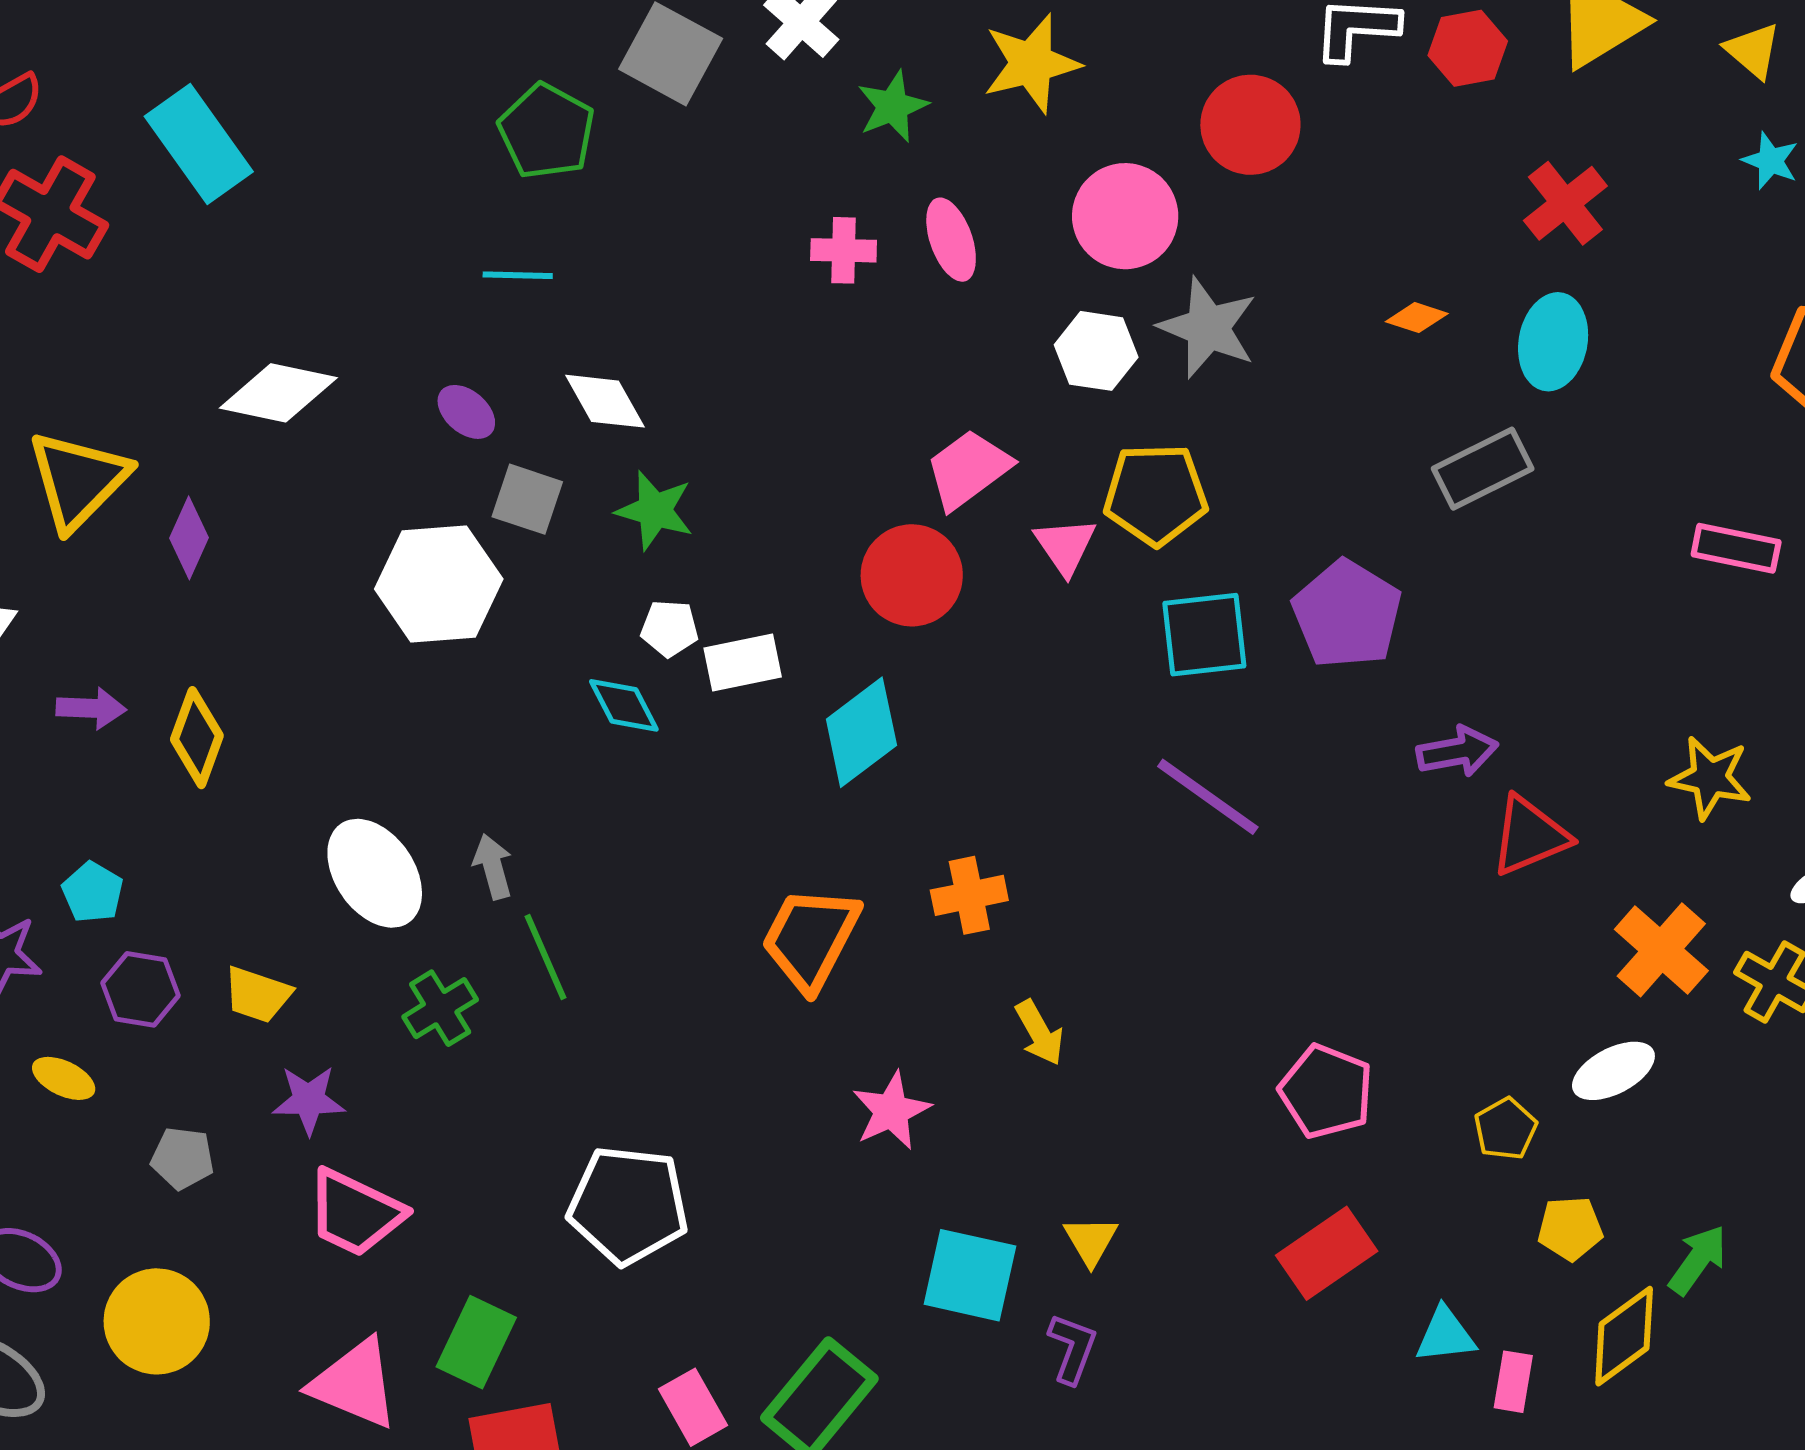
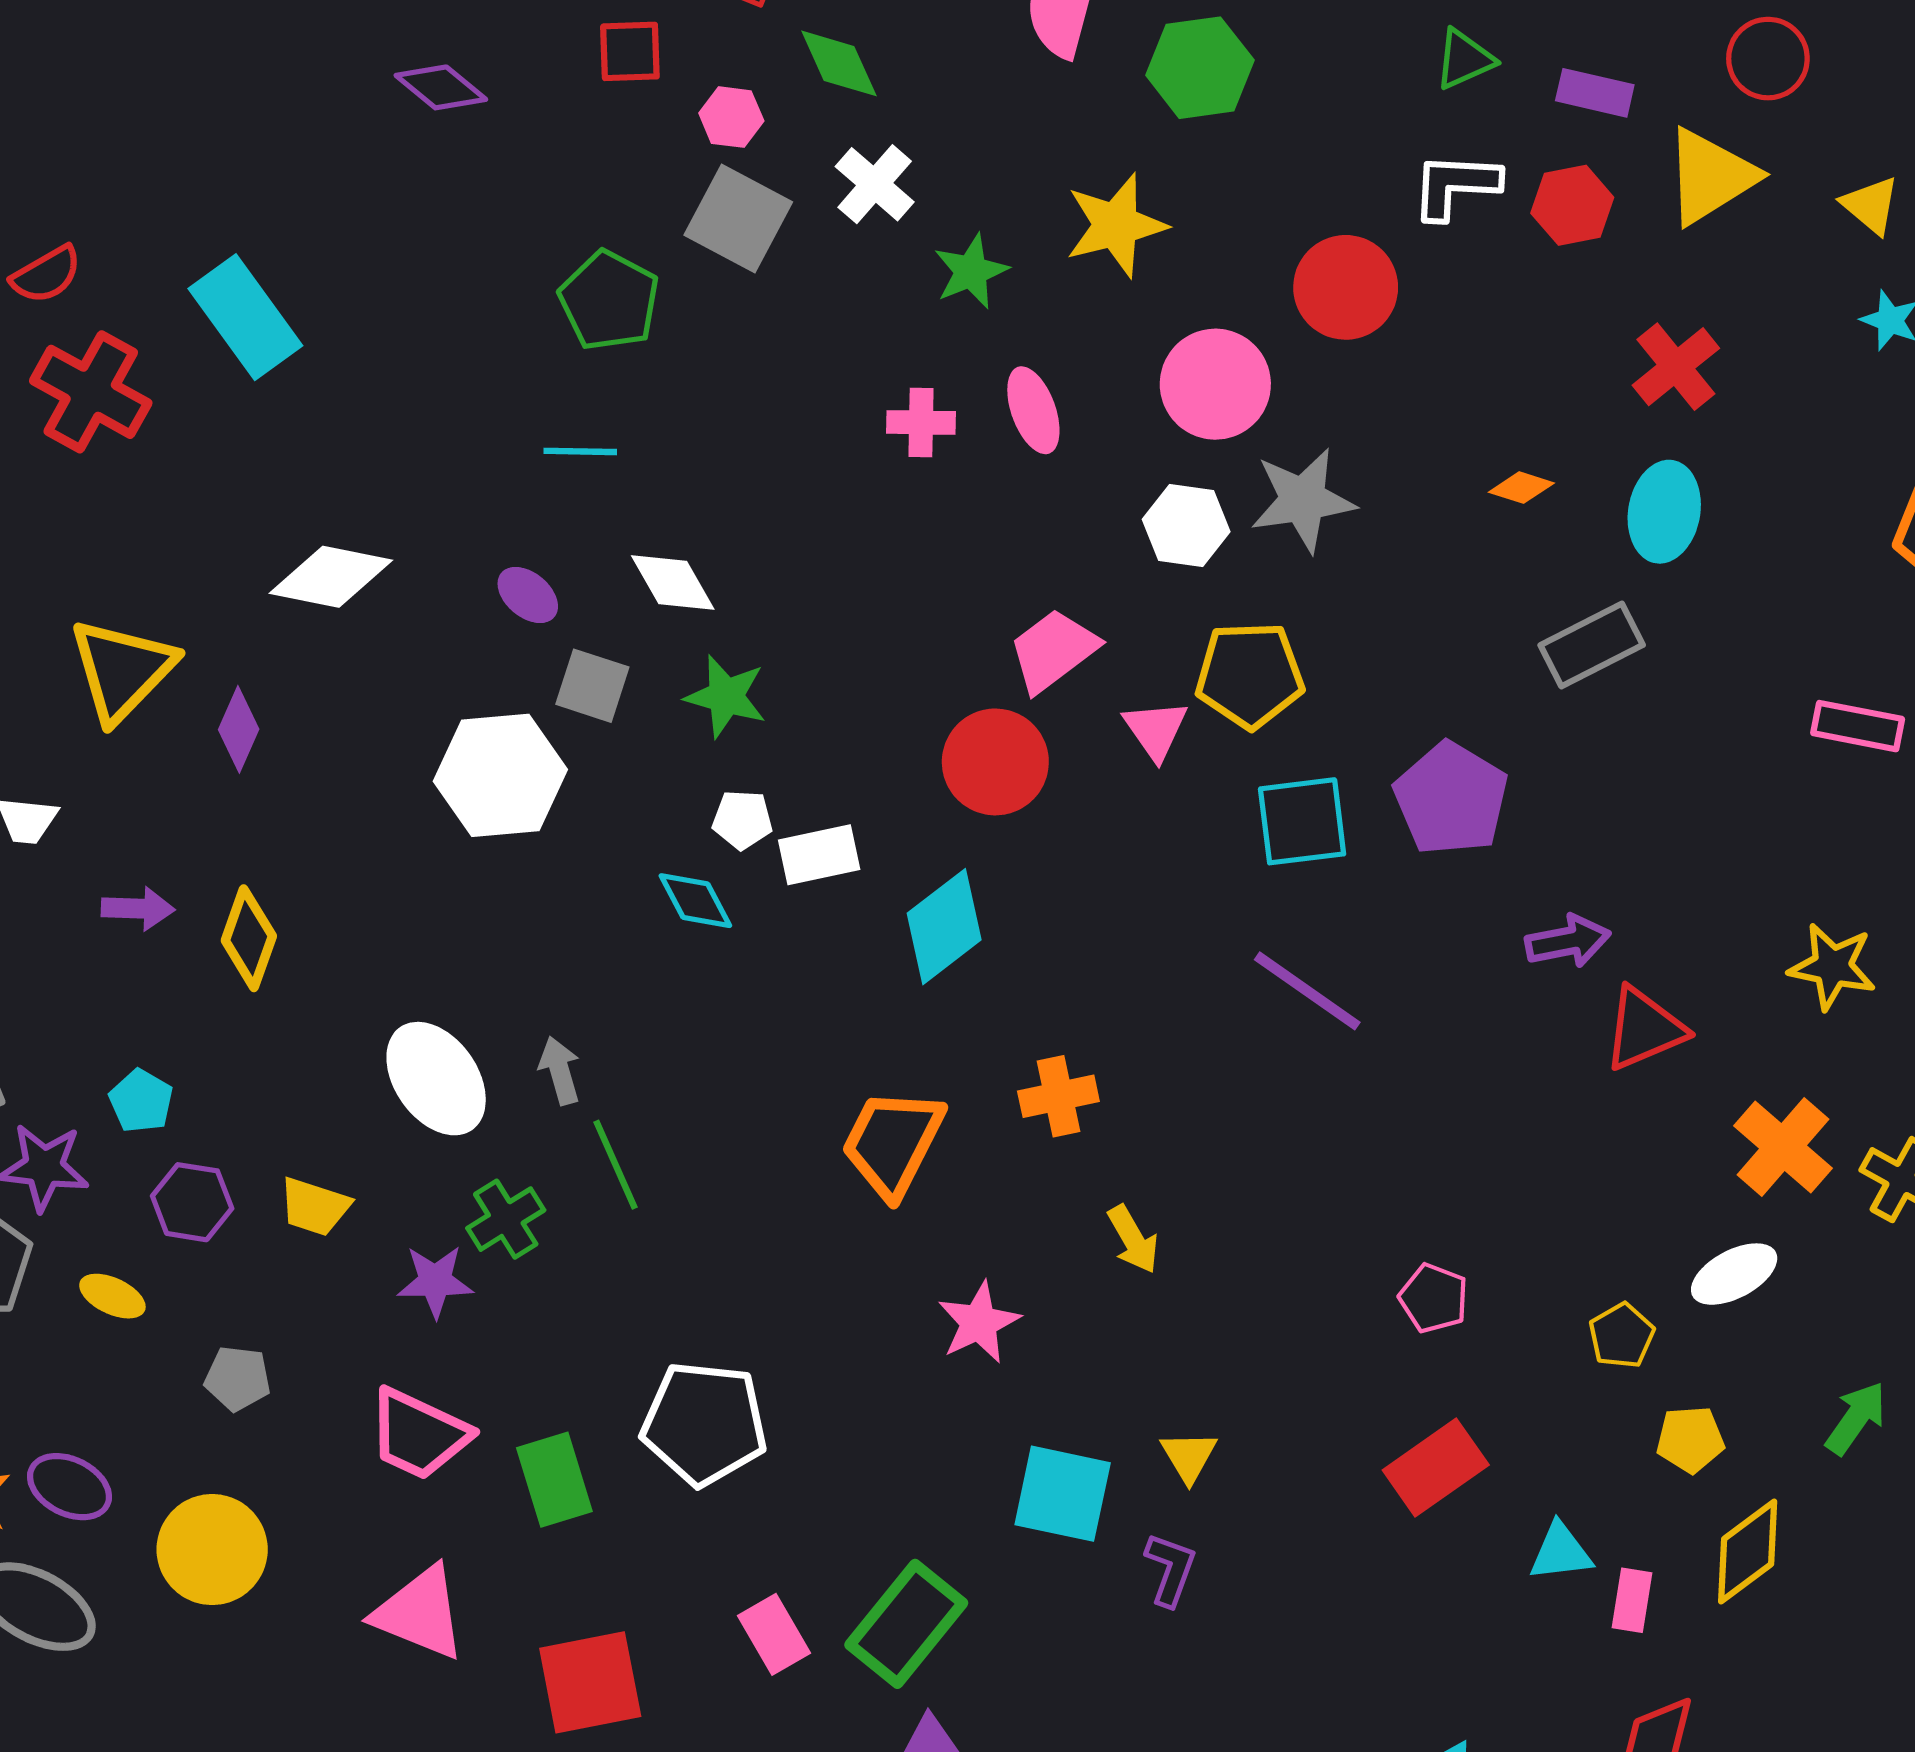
gray star: (1208, 328) -> (1303, 500), turned -30
pink pentagon: (1326, 1091) -> (1434, 1298), size x0.7
purple star: (309, 1100) -> (435, 1281), moved
green arrow: (1698, 1260) -> (1856, 1418), moved
green rectangle: (476, 1342) -> (554, 1480), moved, turned -42

